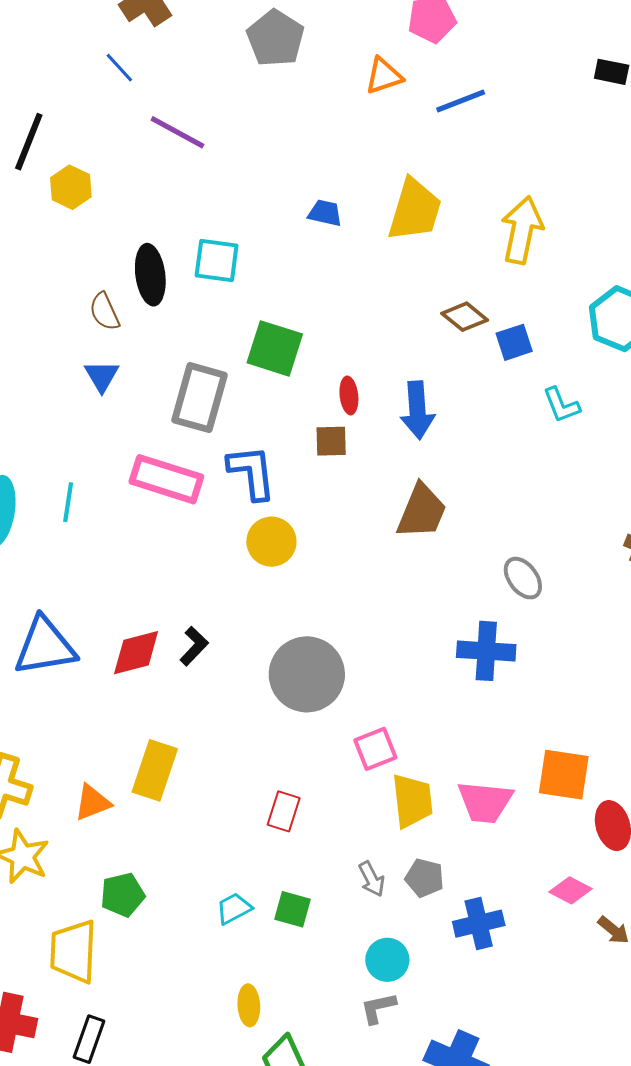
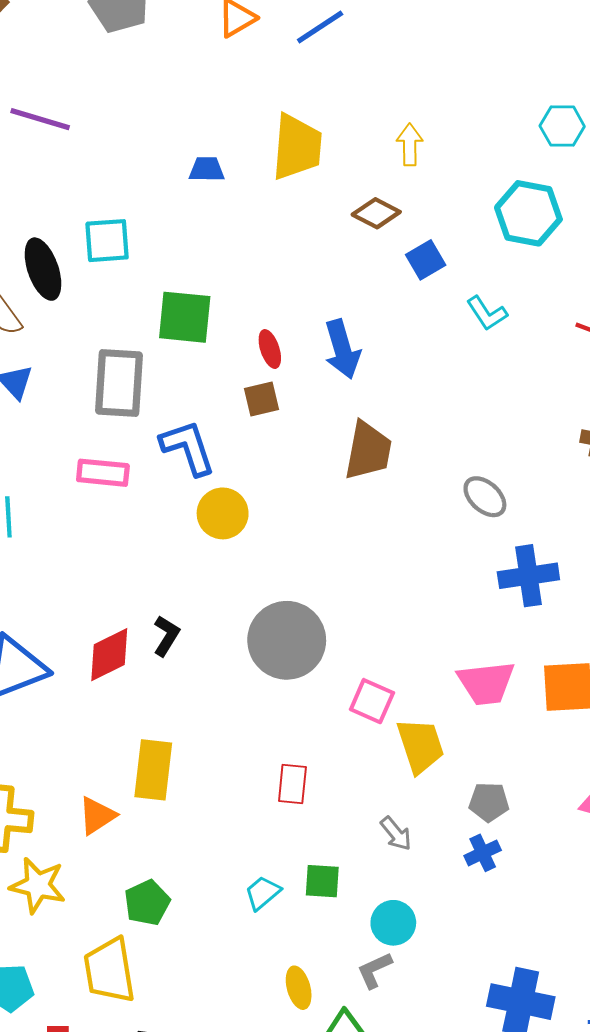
yellow arrow: (522, 230) -> (410, 145), size x0.6
brown diamond: (465, 317) -> (376, 213), moved
pink rectangle: (166, 479) -> (103, 473), size x0.7
blue cross: (486, 651) -> (528, 576), moved
pink square: (375, 749) -> (372, 701), turned -33
pink trapezoid: (485, 802) -> (486, 683), moved
gray pentagon: (425, 878) -> (489, 802), moved
blue cross: (479, 924) -> (483, 853), moved, size x0.7
cyan circle: (387, 960) -> (393, 923), moved
gray L-shape: (378, 1008) -> (375, 970), moved

